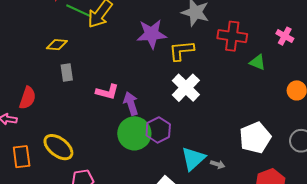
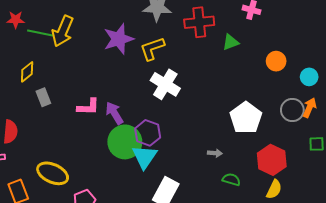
yellow diamond: (57, 45) -> (27, 72), turned -30
green triangle: (258, 62) -> (231, 42), turned -30
cyan triangle: (193, 159) -> (144, 157), moved

